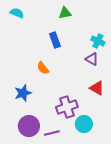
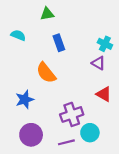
cyan semicircle: (17, 13) -> (18, 35), moved
green triangle: (65, 13) -> (47, 14), moved
orange semicircle: (43, 68) -> (46, 73), size x1.5
purple line: (52, 133) -> (66, 142), moved

